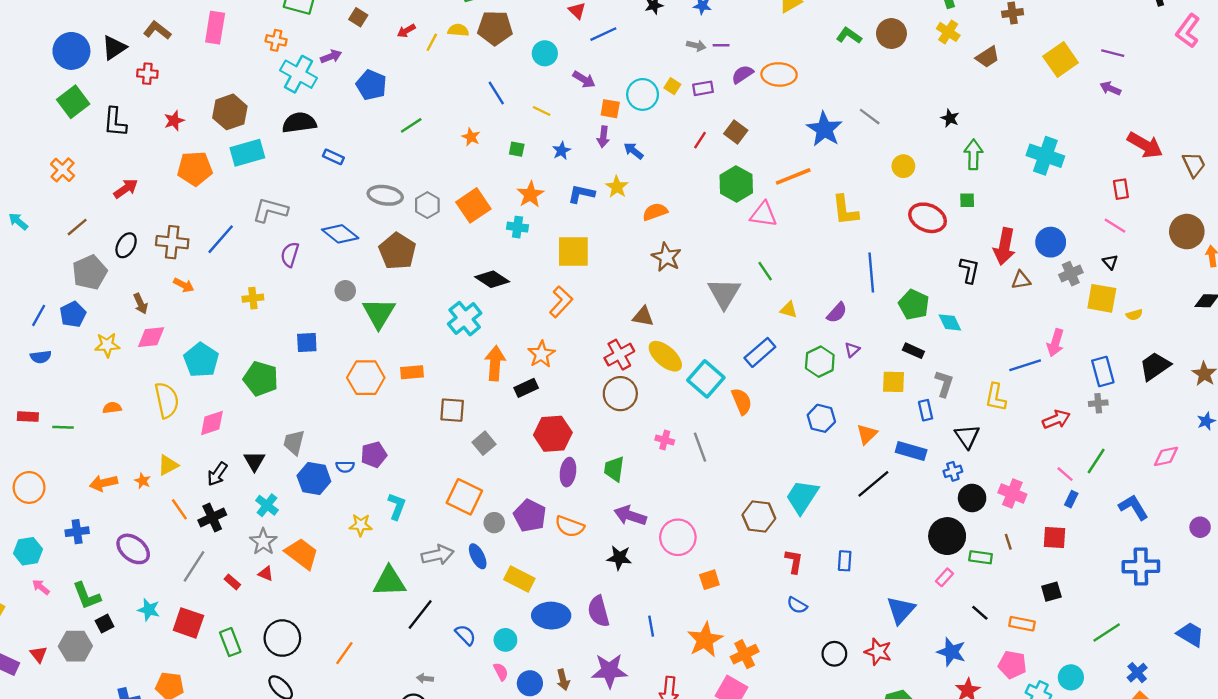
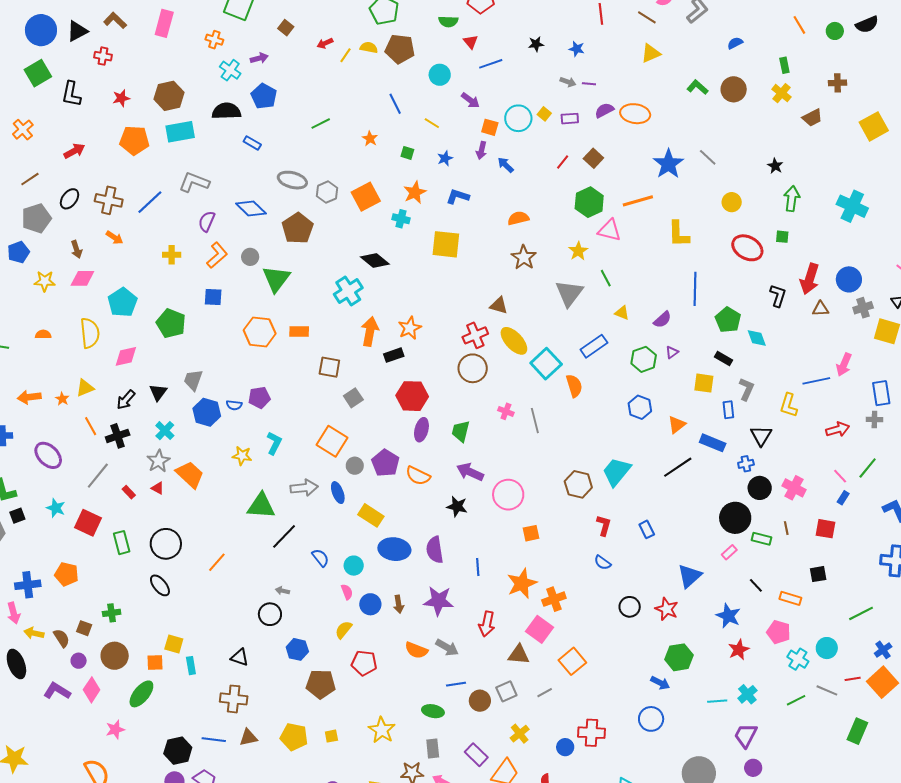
cyan cross: (298, 74) -> (230, 70), size x0.7
blue pentagon: (371, 85) -> (264, 96), moved
yellow star: (617, 187) -> (578, 251), moved
orange L-shape: (561, 302) -> (217, 255), moved
blue rectangle: (845, 561) -> (647, 529), turned -36

